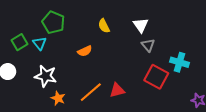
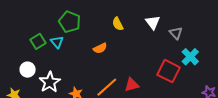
gray triangle: (148, 45) -> (176, 33), moved
cyan cross: (180, 62) -> (190, 57), turned 30
white star: (46, 76) -> (50, 82), moved, turned 30

